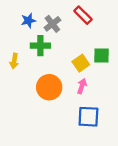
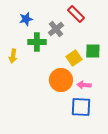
gray cross: (52, 24) -> (56, 29), moved
pink arrow: (82, 86) -> (84, 85), moved, turned -104
orange circle: (49, 87) -> (61, 80), moved

